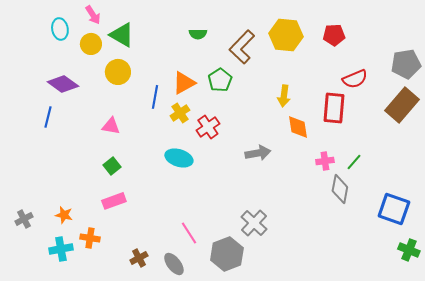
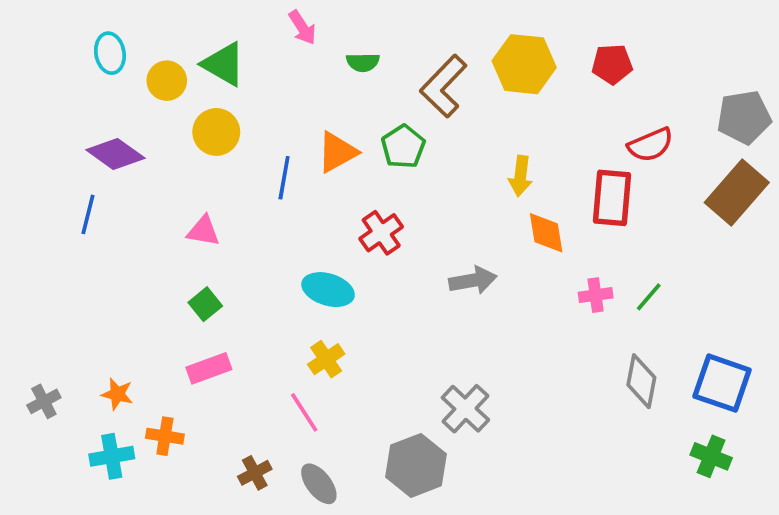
pink arrow: (93, 15) -> (302, 27), moved
yellow cross: (180, 113) -> (326, 359), moved
gray diamond: (340, 189) -> (641, 381), moved
pink line: (189, 233) -> (304, 412), moved
green cross: (409, 250) -> (711, 456), moved

